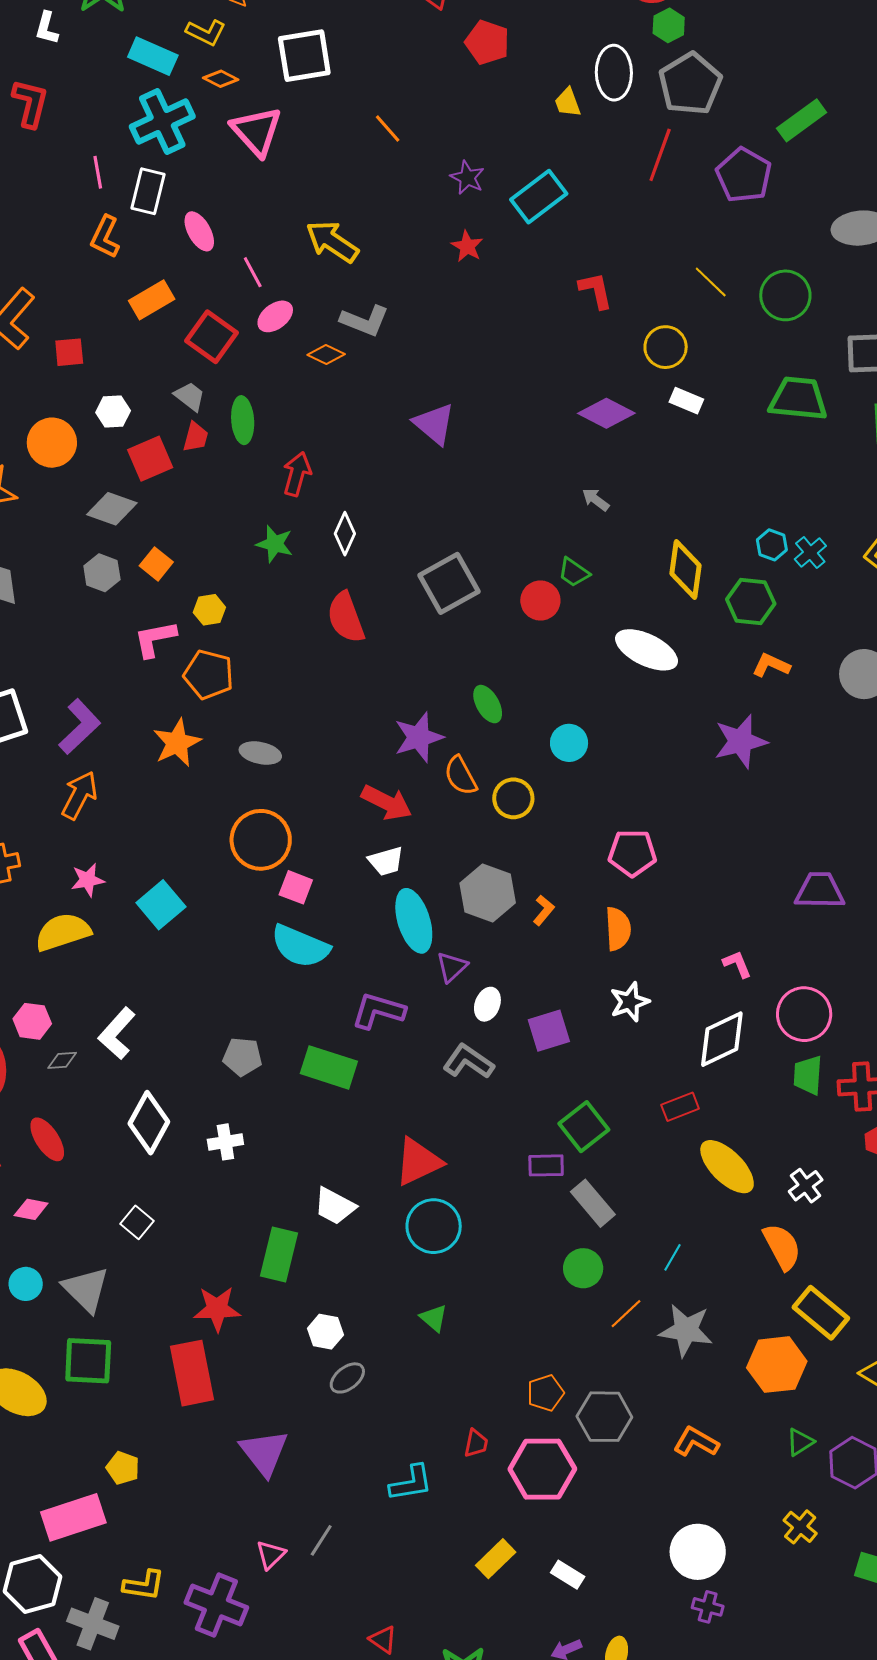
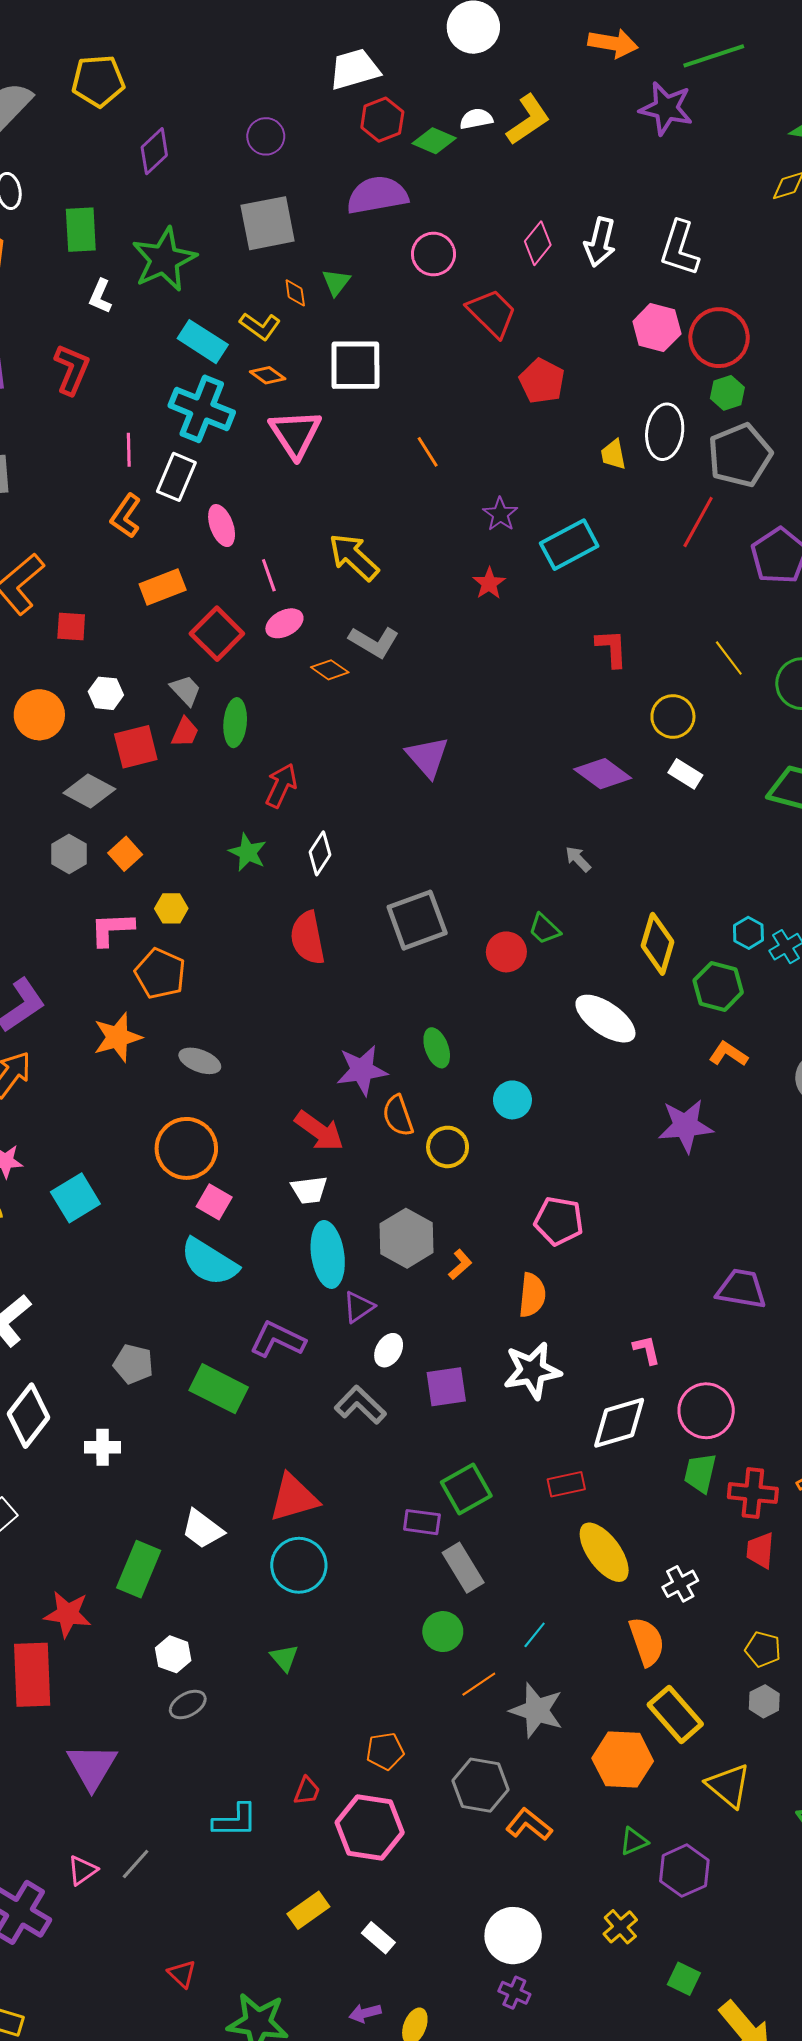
cyan cross: (162, 122) -> (202, 409), turned 38
white star: (630, 1002) -> (532, 1371), size x1.4
gray hexagon: (604, 1417) -> (480, 1785), moved

